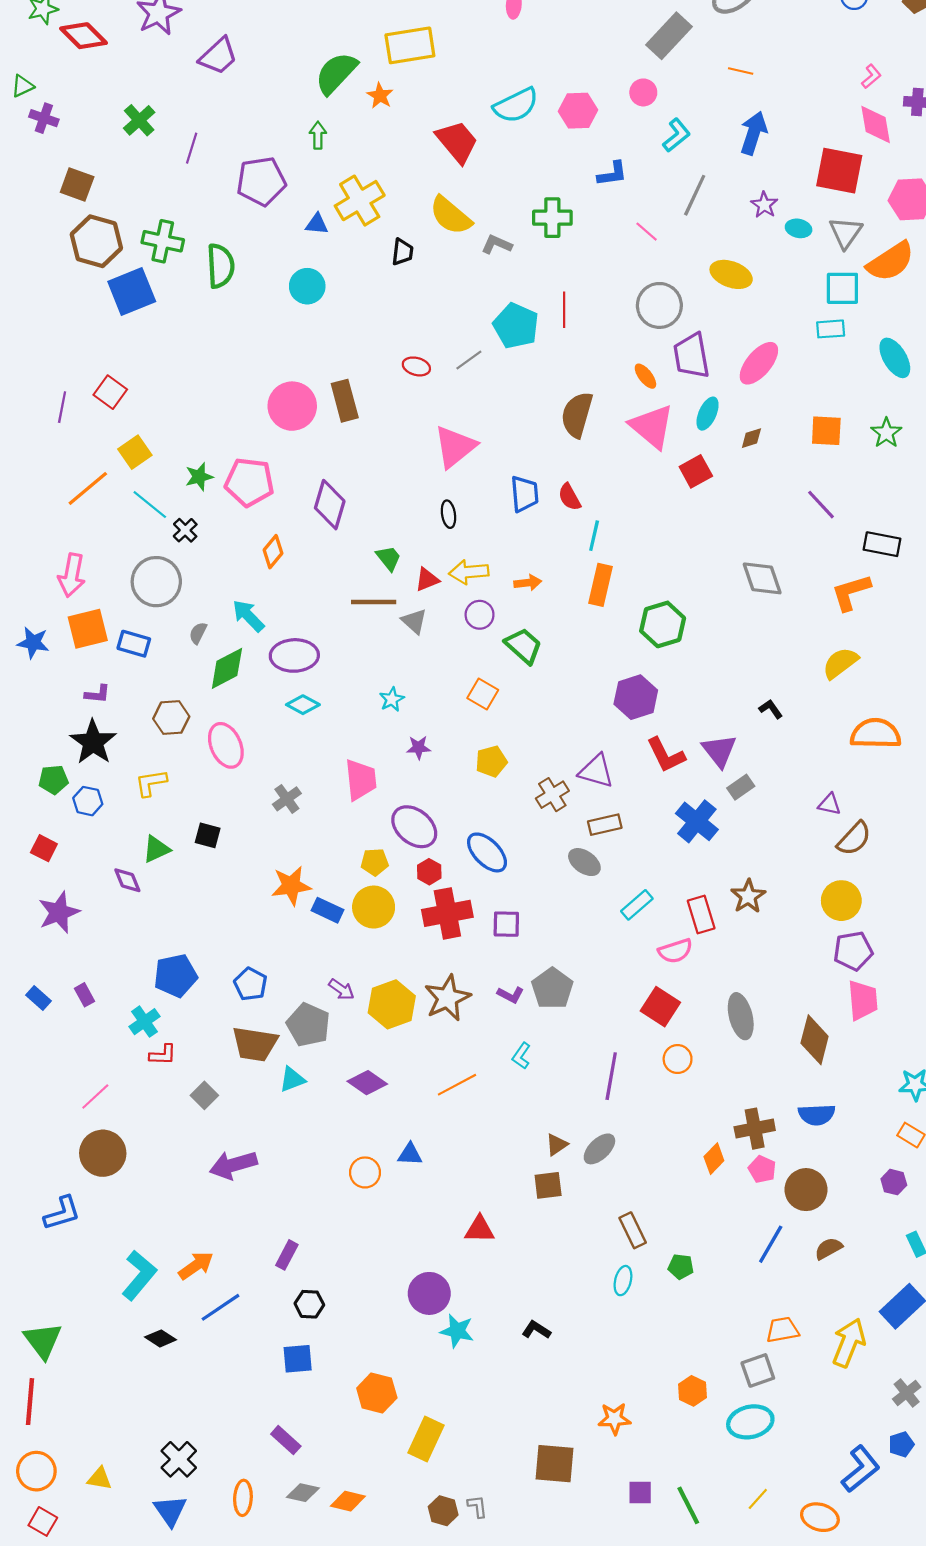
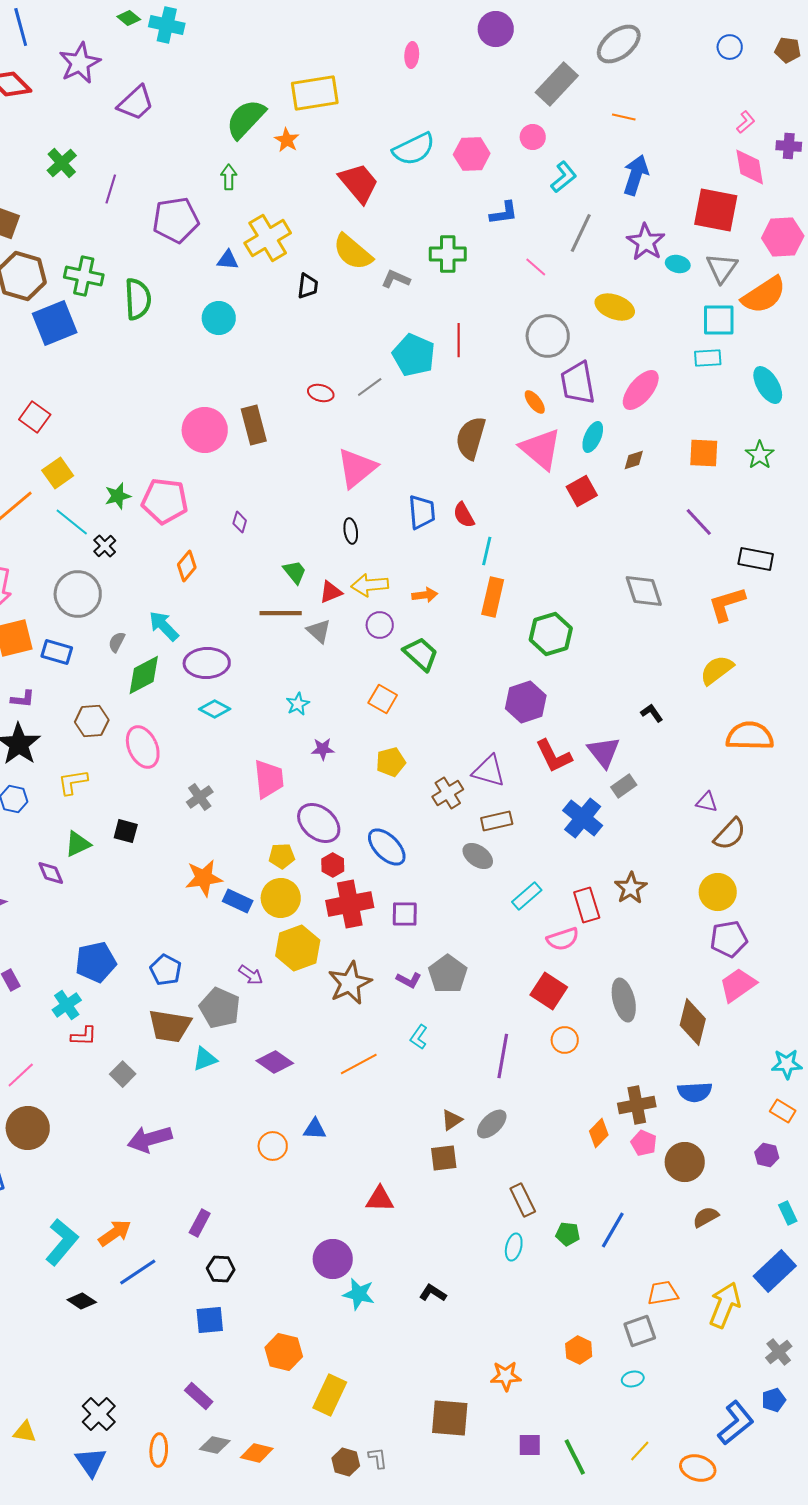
purple star: (764, 205) -> (646, 242), size x1.5
purple diamond: (330, 505) -> (240, 522), size x0.5
pink trapezoid: (863, 1000) -> (738, 985), turned -120
yellow hexagon: (392, 1004) -> (298, 948), moved
blue line: (771, 1244) -> (613, 1230), moved
cyan ellipse: (750, 1422) -> (633, 1379), size x0.5

